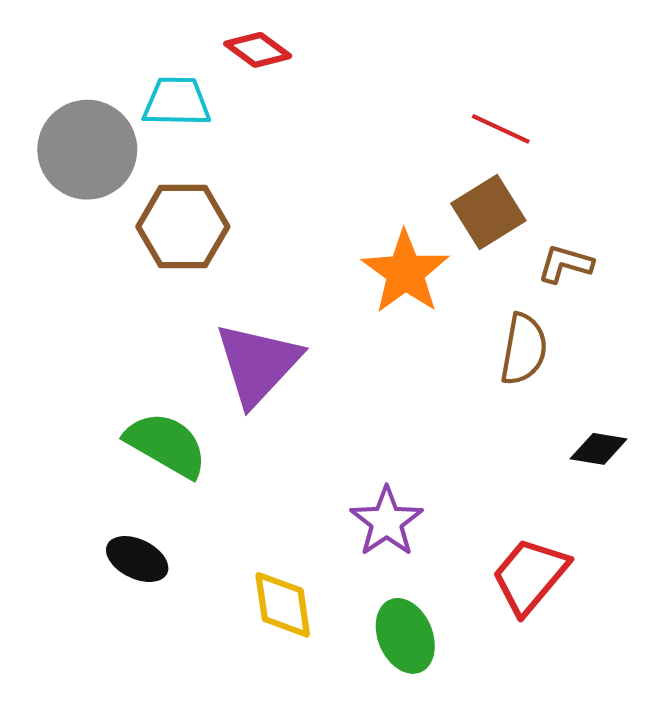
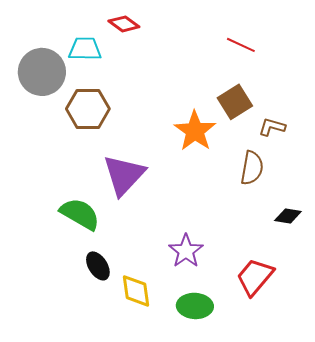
red line: (501, 129) -> (241, 45), moved
black ellipse: (137, 559) -> (98, 266), moved, turned 32
green ellipse: (405, 636) -> (195, 306), turned -64

